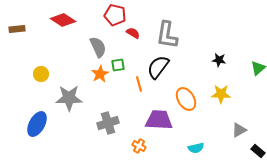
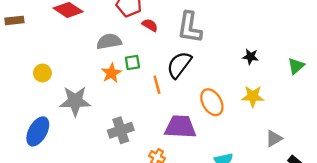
gray semicircle: (98, 47) -> (109, 41), turned -75

